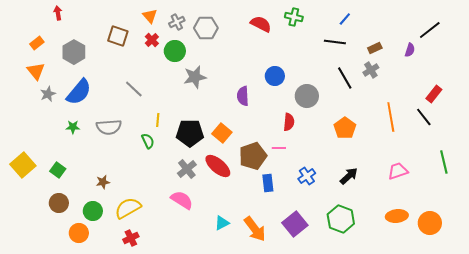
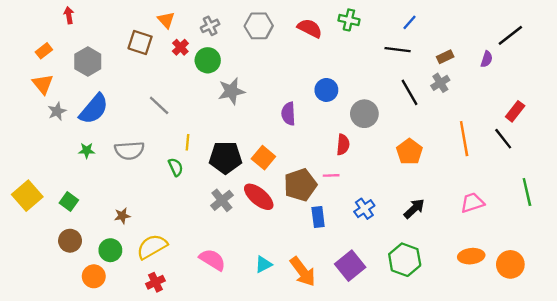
orange triangle: (150, 16) -> (166, 20), moved
gray hexagon: (206, 28) -> (259, 26), moved
pink semicircle: (182, 200) -> (212, 260), moved

